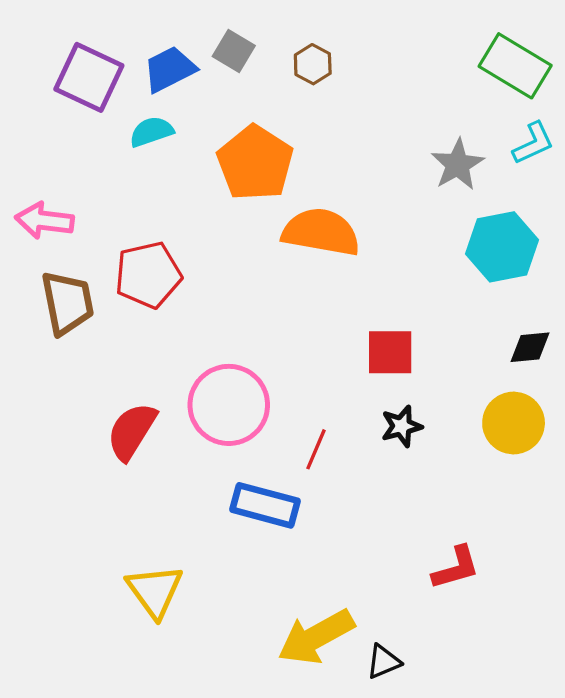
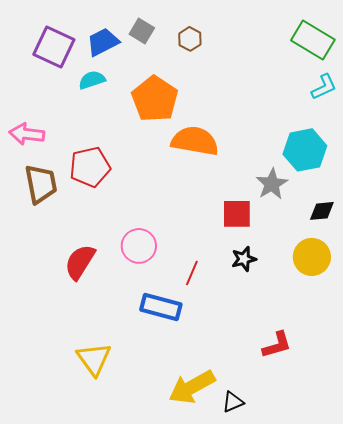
gray star: (458, 165) -> (272, 184), moved
pink circle: (229, 405) -> (139, 246), size x0.7

